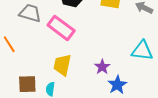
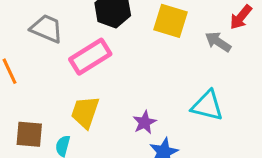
pink rectangle: (61, 28) -> (90, 57), turned -76

